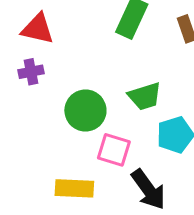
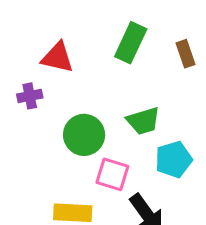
red triangle: (38, 29) -> (57, 57), moved

